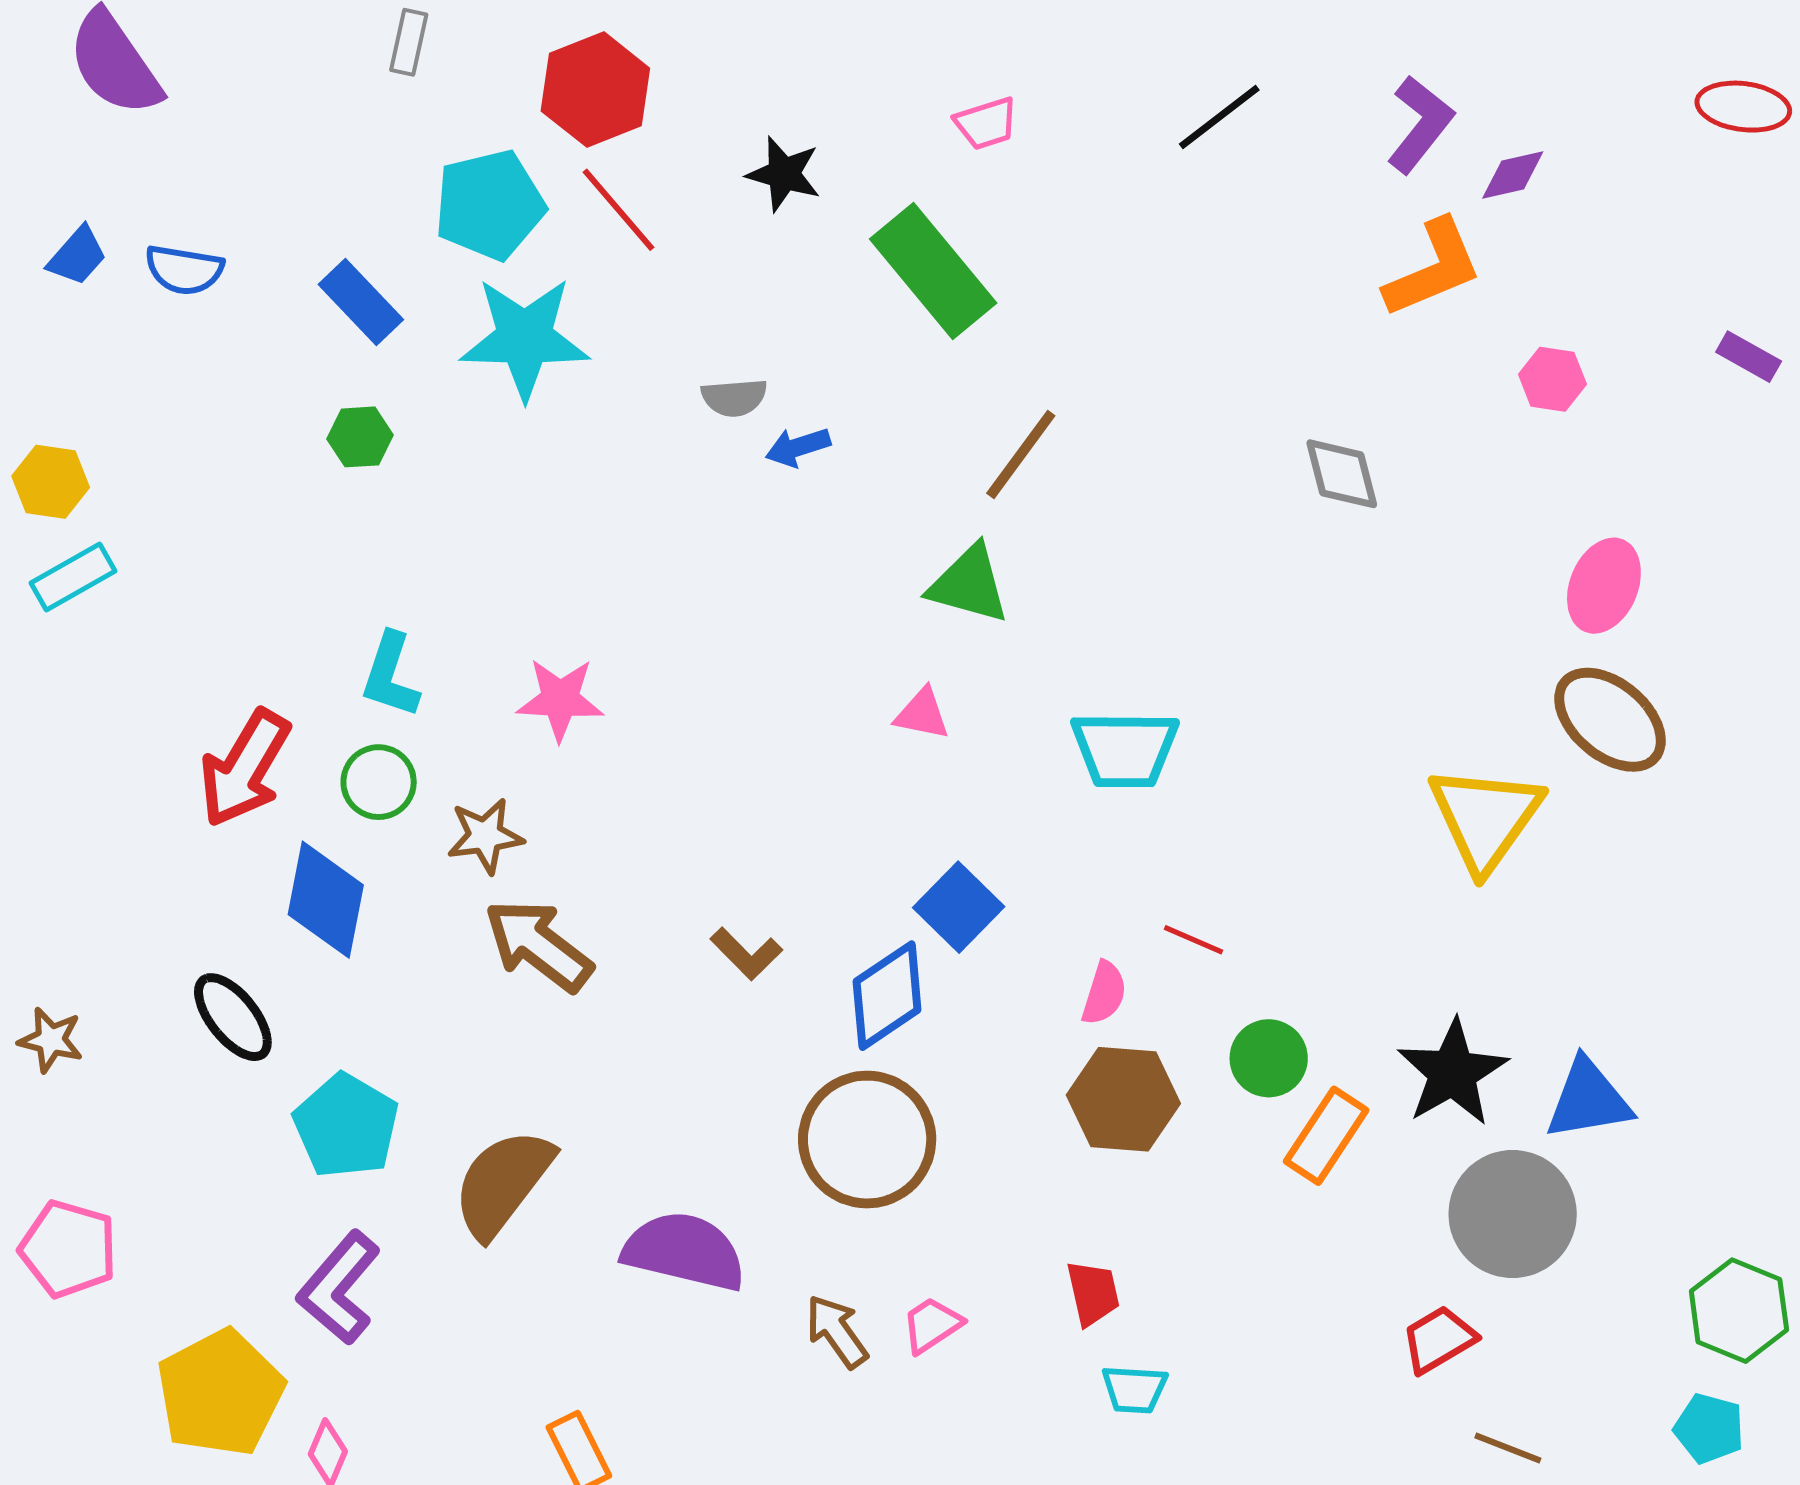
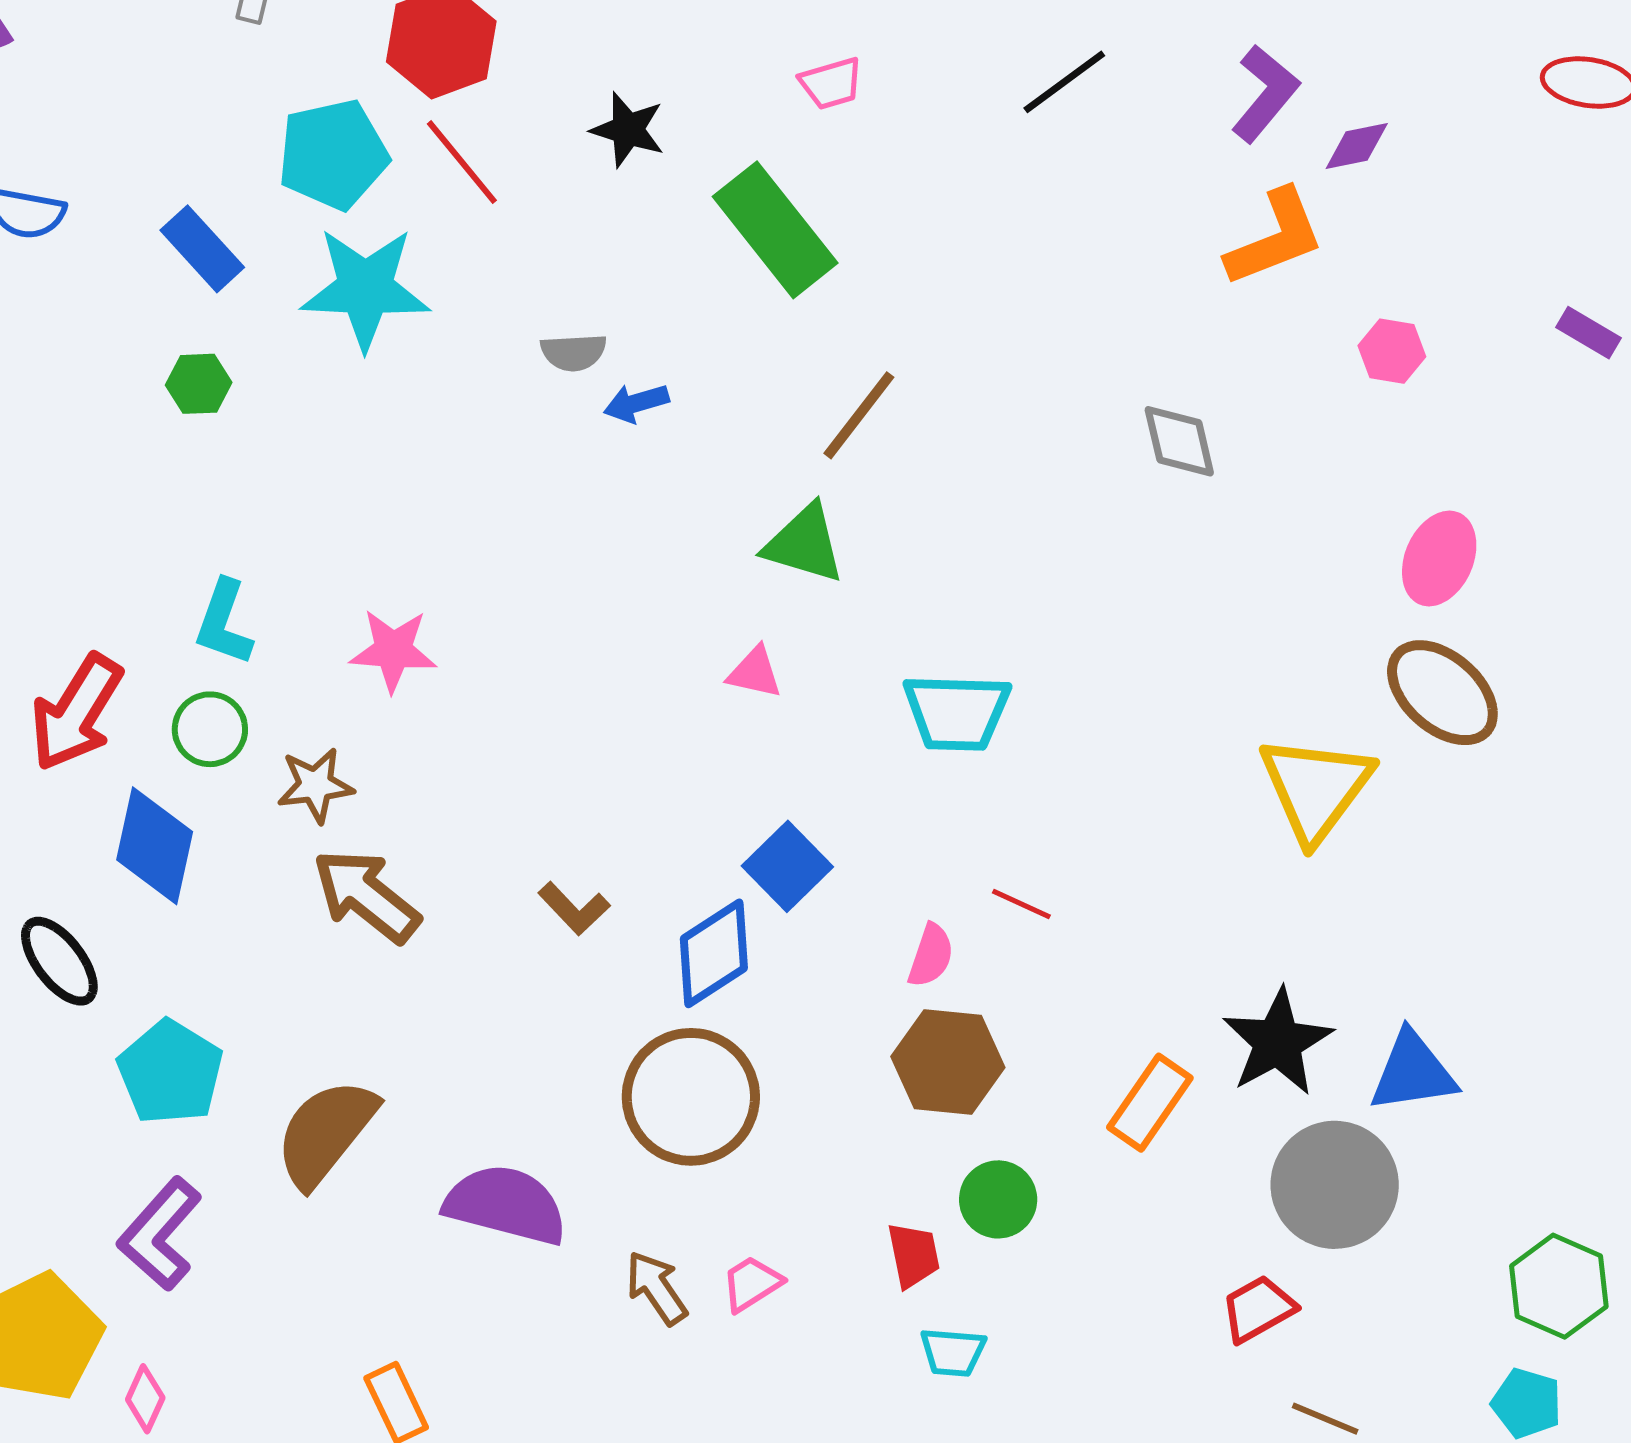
green circle: (1269, 1058) -> (998, 1199), moved

